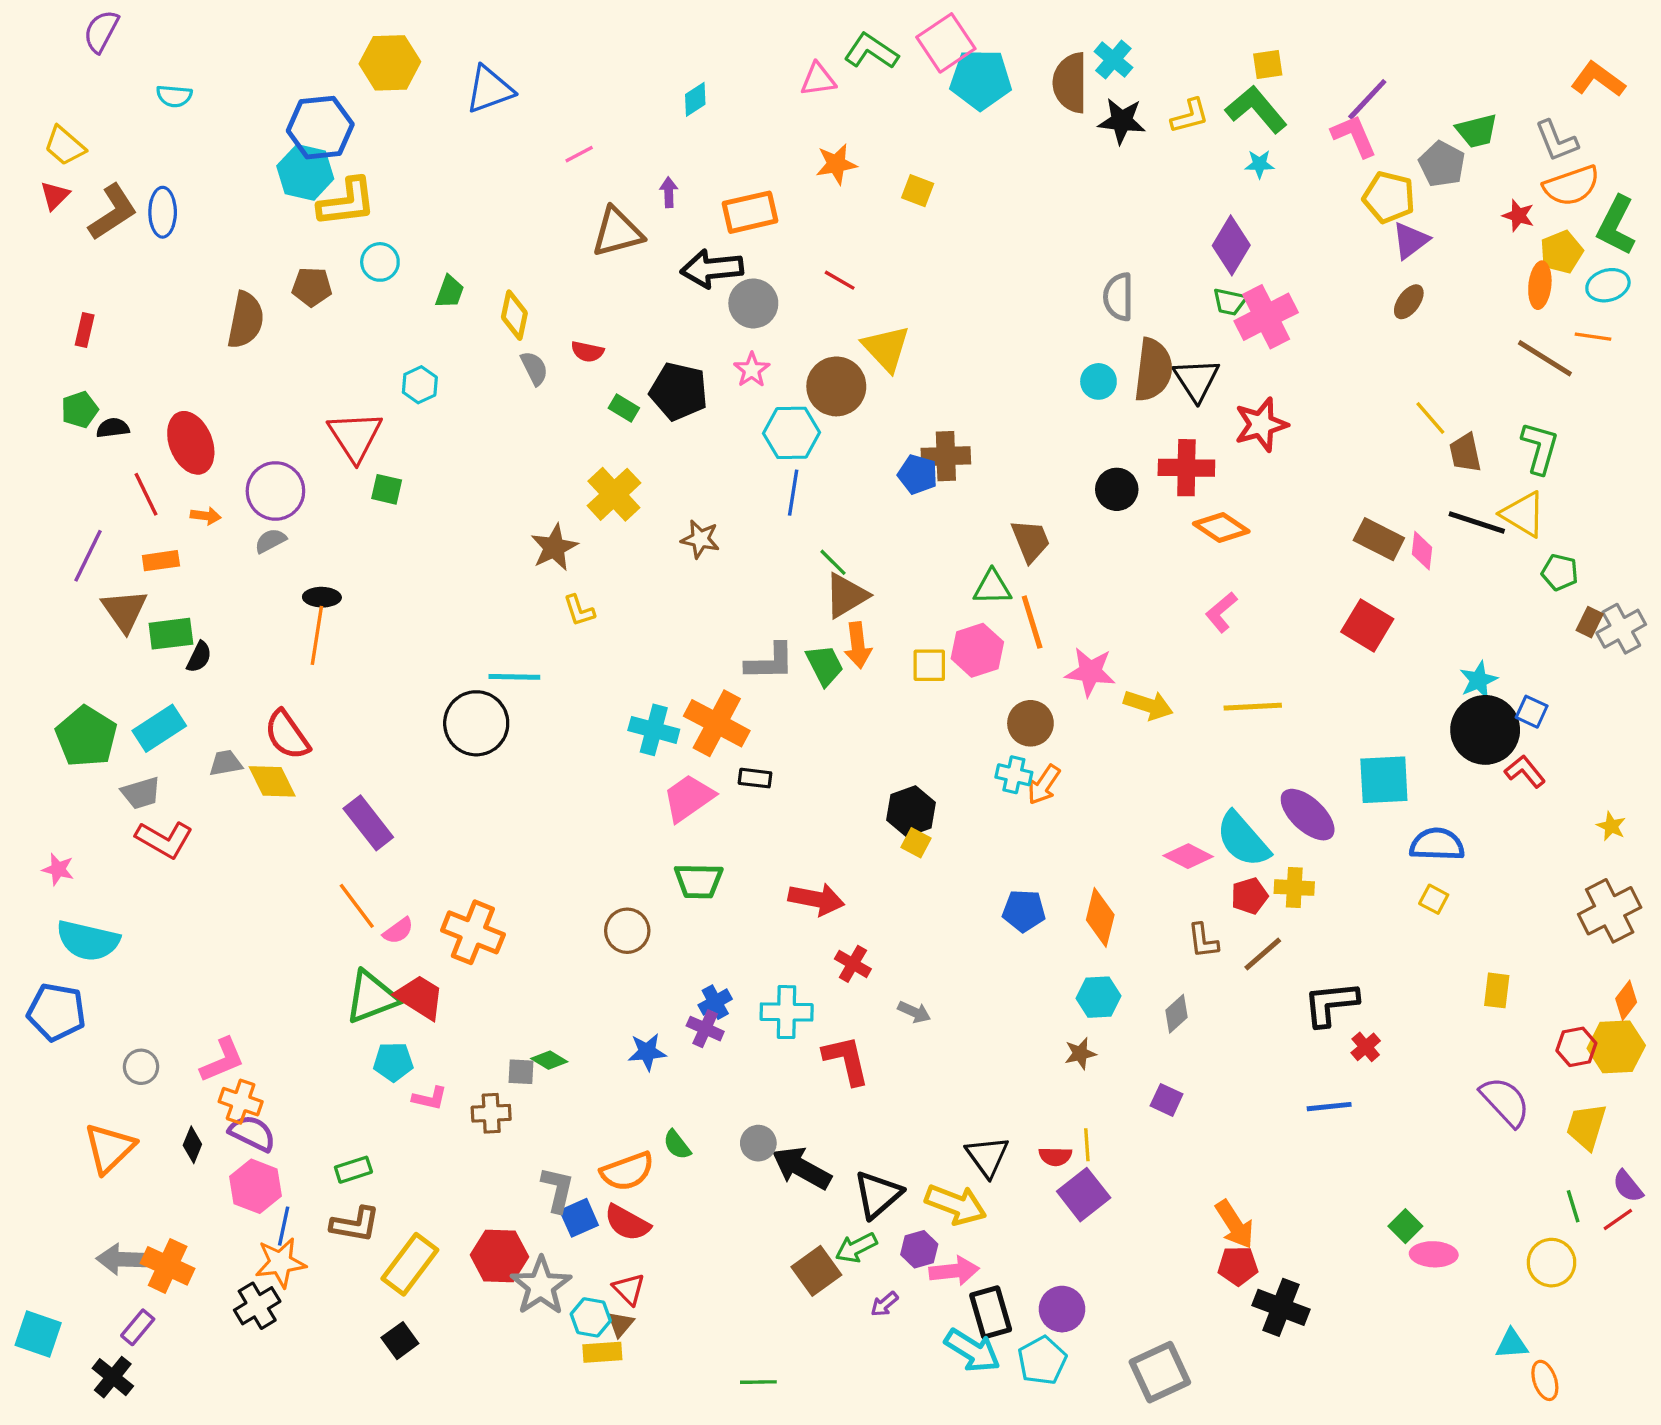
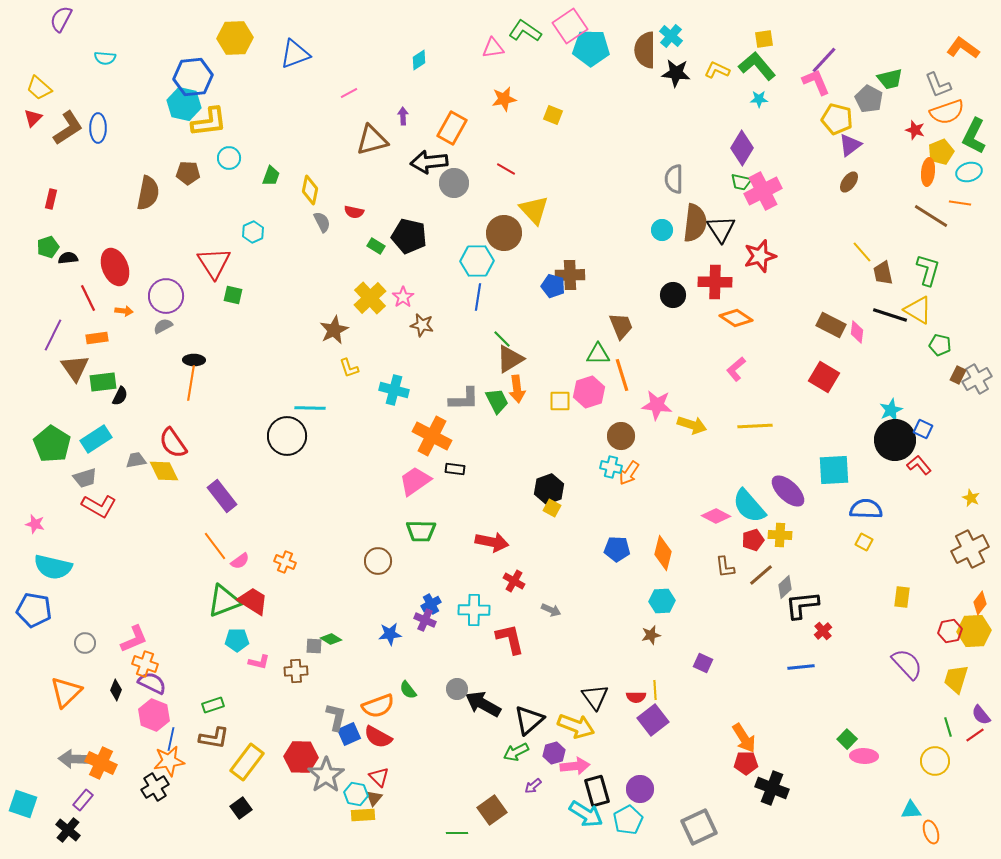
yellow L-shape: (1190, 116) -> (717, 70), turned -140
orange rectangle: (750, 212) -> (452, 128), turned -48
pink star: (752, 370) -> (403, 297), moved
cyan cross: (654, 730) -> (394, 390), moved
orange cross: (473, 932) -> (285, 562), size x0.6
gray diamond: (1176, 1014) -> (785, 587), moved
brown square: (816, 1271) -> (492, 810), moved

